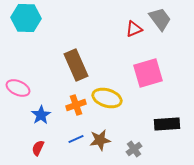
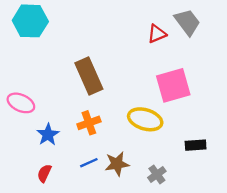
yellow ellipse: (107, 98) -> (145, 119), moved
black rectangle: (167, 124) -> (196, 145), size x0.7

